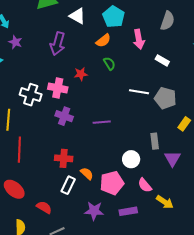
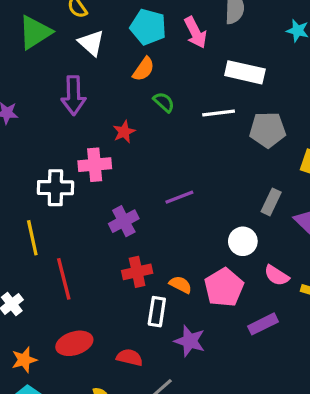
white triangle: (77, 16) -> (91, 43), turned 30
pink arrow: (139, 39) -> (195, 32), moved
white rectangle: (162, 60) -> (245, 72), size x1.6
white line: (139, 92) -> (219, 113), moved
purple cross: (64, 116) -> (124, 221), moved, turned -30
gray rectangle: (155, 141) -> (271, 202), turned 49
red ellipse: (14, 189) -> (74, 343), turned -40
purple star: (94, 211) -> (190, 341), moved, turned 30

